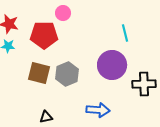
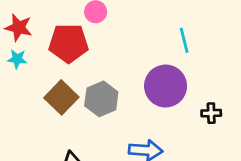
brown square: (39, 73) -> (61, 97), turned 30
black cross: (144, 84) -> (211, 113), size x0.6

